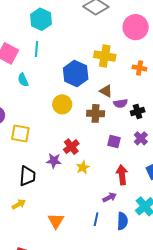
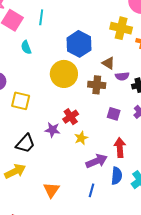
yellow cross: (105, 56) -> (121, 28), moved
yellow circle: (62, 104) -> (64, 74), size x1.4
black trapezoid: (27, 176) -> (25, 144), turned 35
purple arrow: (110, 197) -> (97, 161), moved, size x1.5
yellow arrow: (19, 204) -> (15, 171), size x1.5
blue semicircle: (122, 221) -> (117, 176), moved

